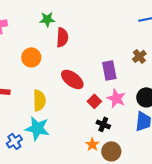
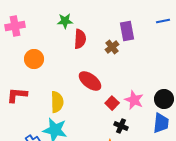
brown cross: (139, 56) -> (112, 47), moved
orange circle: (31, 57) -> (34, 59), moved
purple rectangle: (109, 70) -> (127, 31), moved

